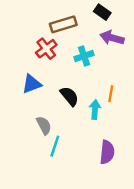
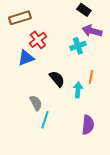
brown rectangle: (63, 24) -> (20, 18), moved
cyan cross: (84, 56) -> (78, 46), moved
blue triangle: (32, 84) -> (26, 58), moved

